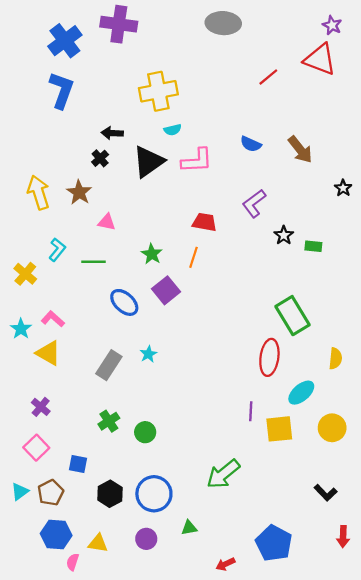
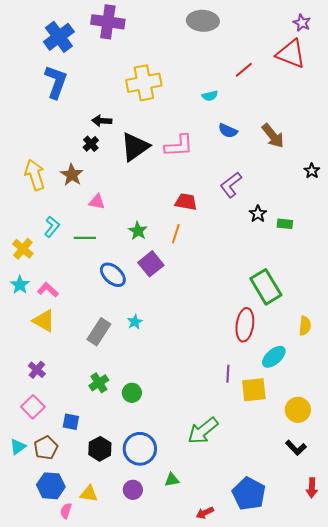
cyan semicircle: (173, 130) -> (210, 96), moved
cyan star: (21, 329) -> (20, 285), moved
yellow circle: (332, 428) -> (298, 410), moved

